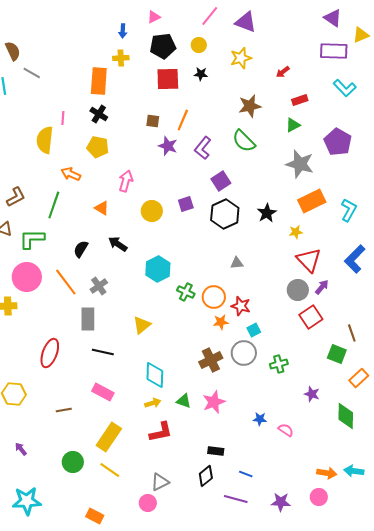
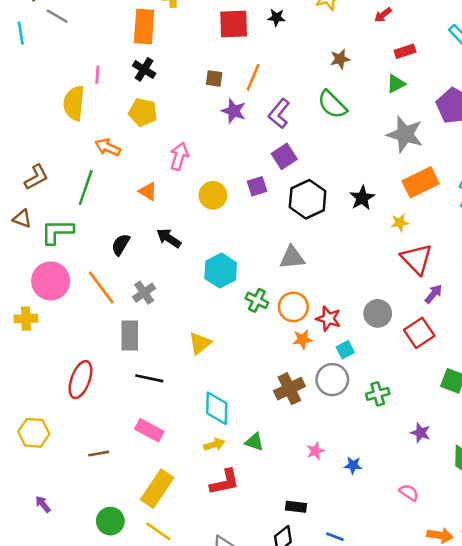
brown star: (250, 106) -> (340, 59), size x0.7
purple square: (221, 181) -> (284, 156), moved
gray triangle: (237, 263) -> (292, 258), moved, size x1.5
gray circle: (298, 290) -> (378, 313), moved
pink star: (214, 402) -> (315, 451), moved, size x0.6
pink semicircle: (286, 430) -> (409, 493), moved

